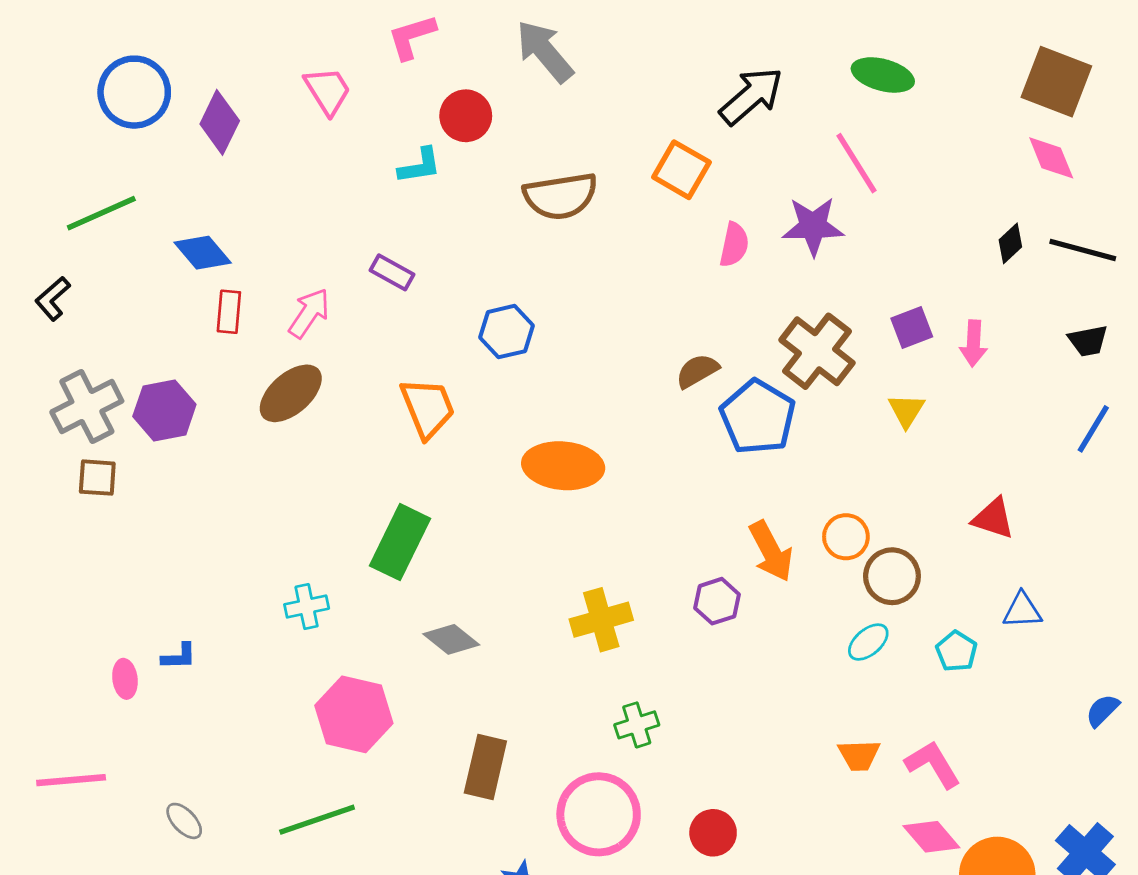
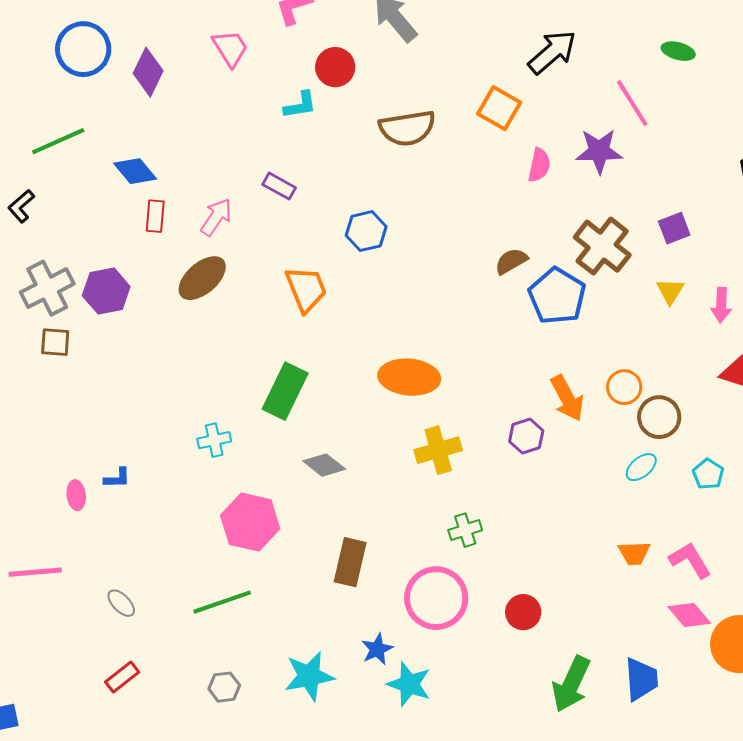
green ellipse: (883, 75) -> (678, 51), moved, size x0.7
pink arrow: (974, 343) -> (721, 305), moved
orange ellipse: (563, 466) -> (409, 377), moved

